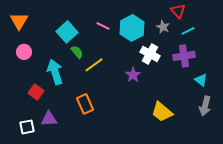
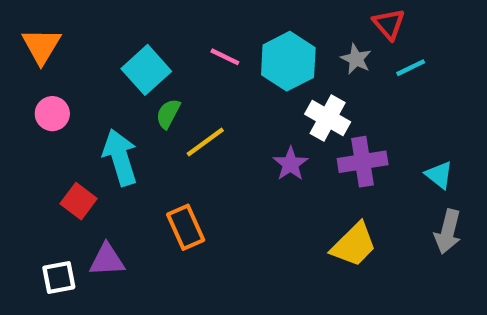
green semicircle: (77, 52) -> (168, 114), turned -112
purple cross: (184, 56) -> (363, 162), moved
yellow trapezoid: (162, 112) -> (354, 245), turned -85

